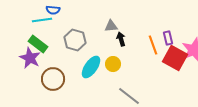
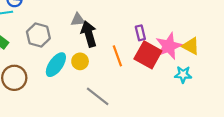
black arrow: (121, 39) -> (89, 34), size x1.6
orange line: (153, 45) -> (117, 56), moved

